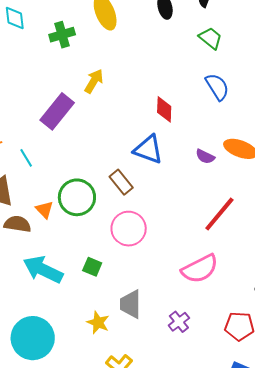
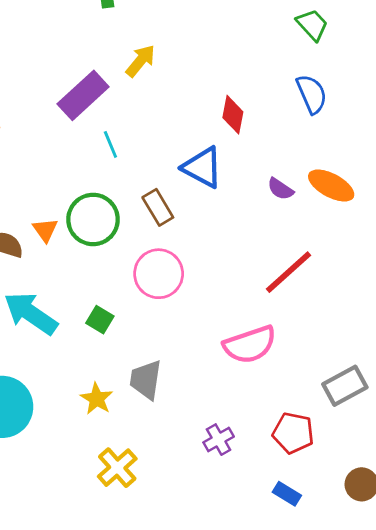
cyan line: (26, 158) -> (110, 144), moved
purple cross: (179, 322) -> (219, 440), moved

